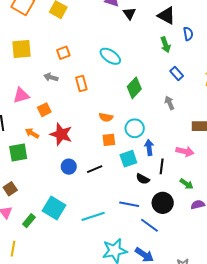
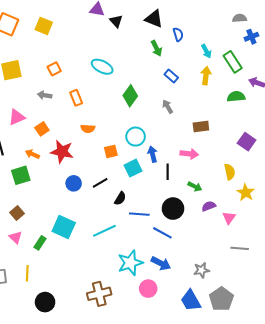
orange semicircle: (106, 117) -> (88, 129), moved
black semicircle: (143, 179) -> (120, 198), moved, turned -80

